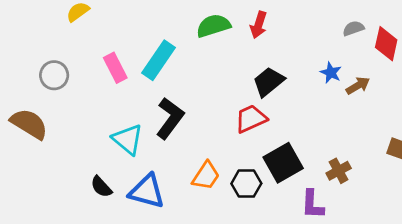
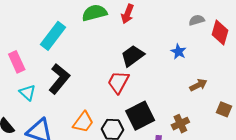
pink rectangle: (115, 68) -> (17, 62), moved
brown arrow: (358, 86) -> (198, 85), moved
red trapezoid: (251, 119) -> (118, 82), turned -40
cyan triangle: (128, 139) -> (28, 93), size x0.7

